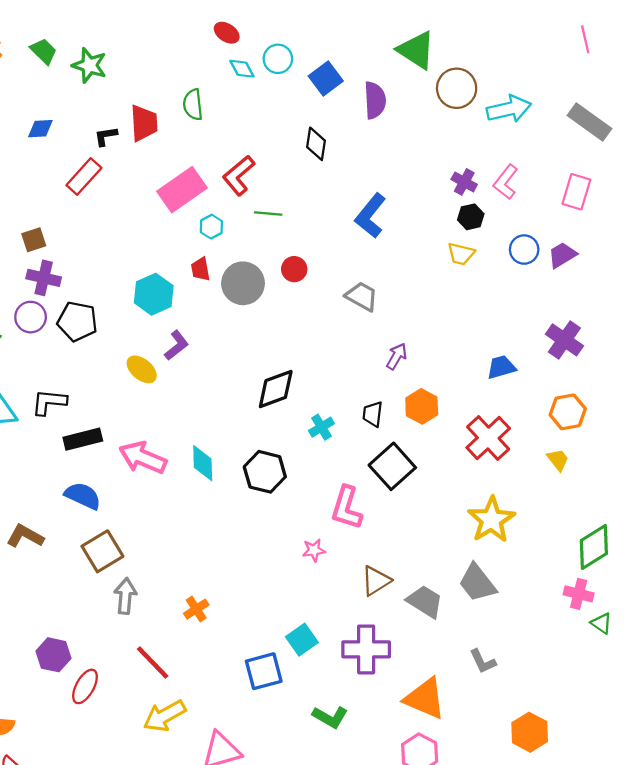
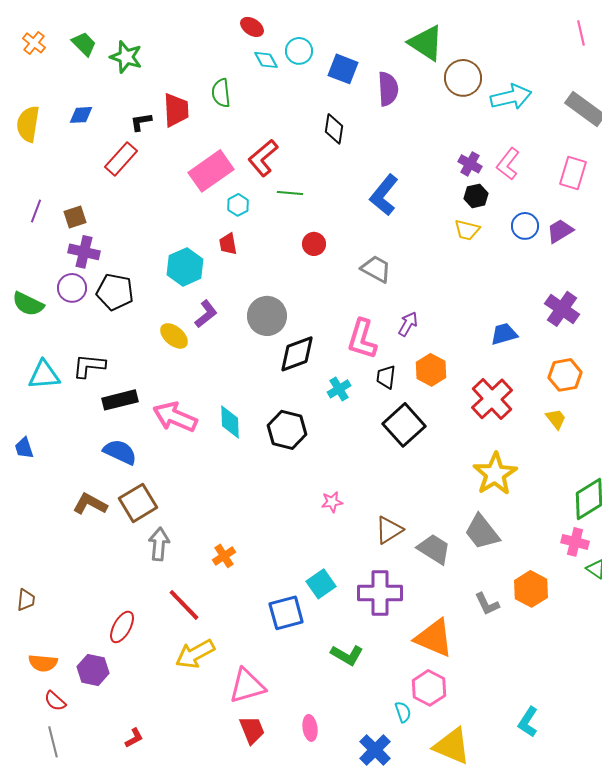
blue square: (326, 78) -> (343, 69), turned -32
gray circle: (243, 283) -> (267, 316), moved
pink L-shape: (347, 508) -> (362, 339), moved
brown L-shape: (25, 536) -> (90, 504), moved
purple hexagon: (53, 655) -> (93, 670), moved
orange hexagon: (530, 732) -> (531, 589), moved

